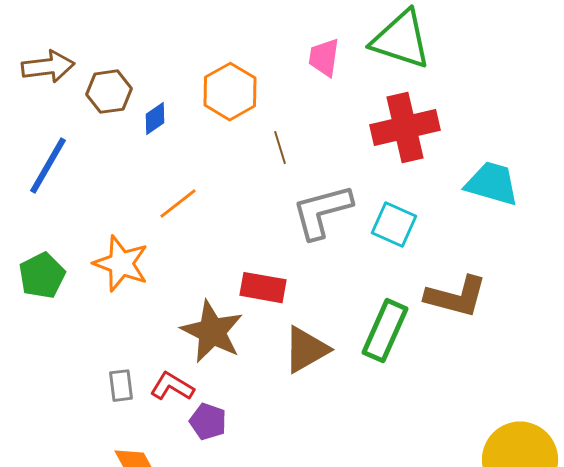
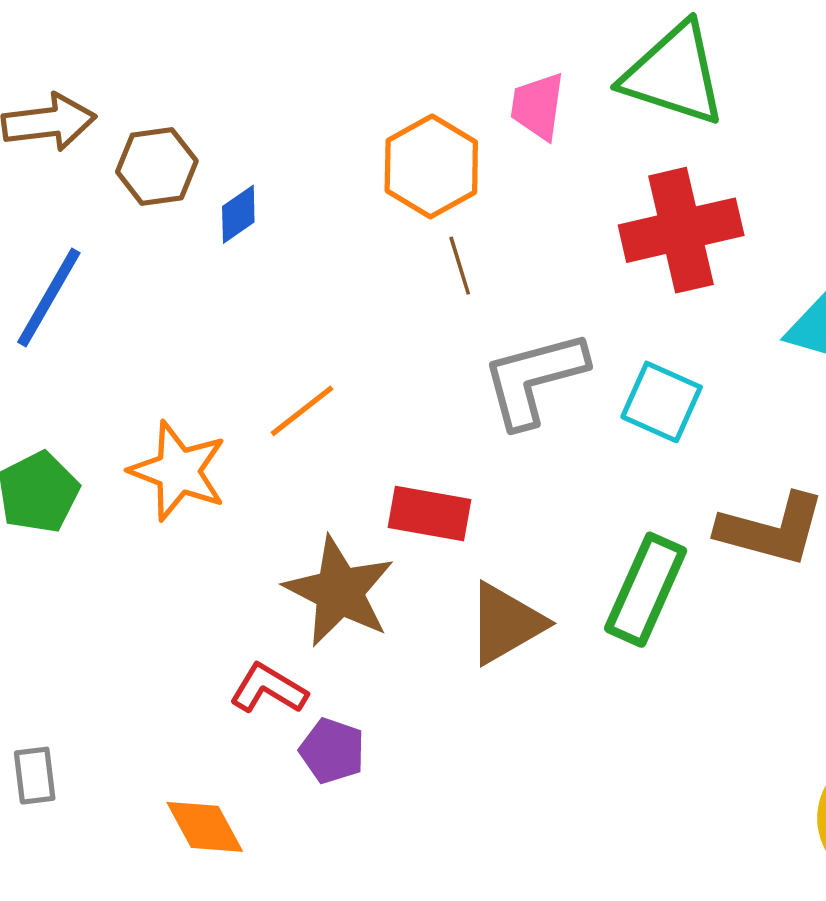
orange hexagon: (230, 92) -> (431, 166), moved
orange line: (178, 204) -> (302, 411), moved
gray rectangle: (121, 386) -> (35, 776), moved

